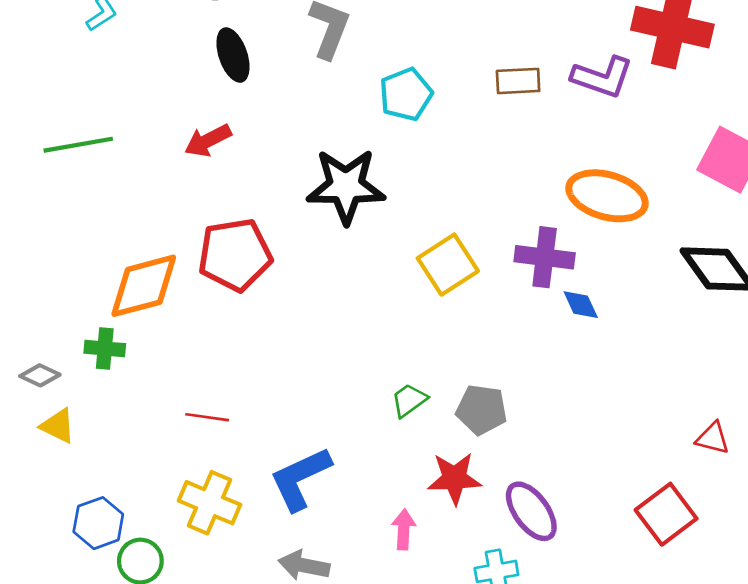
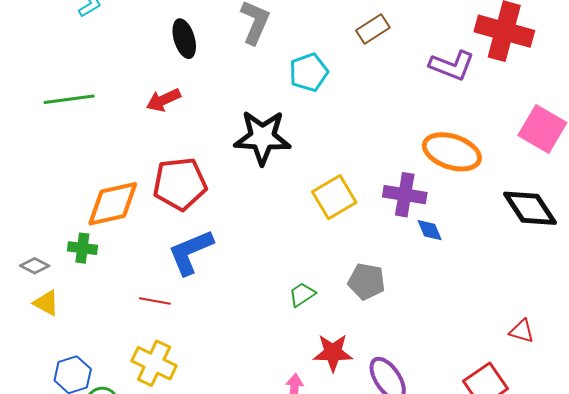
brown rectangle: (518, 81) -> (373, 29), moved, turned -32
gray pentagon: (482, 410) -> (367, 282), moved
blue L-shape: (300, 479) -> (191, 252), moved

